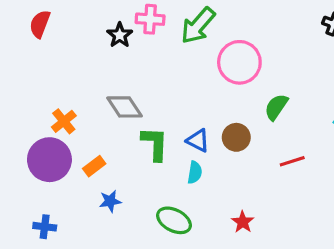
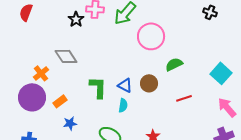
gray diamond: (124, 107) -> (66, 56), moved
green semicircle: (276, 107) -> (174, 64), turned 30

